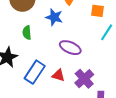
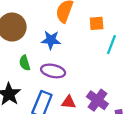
purple ellipse: (70, 48) -> (53, 71), moved

